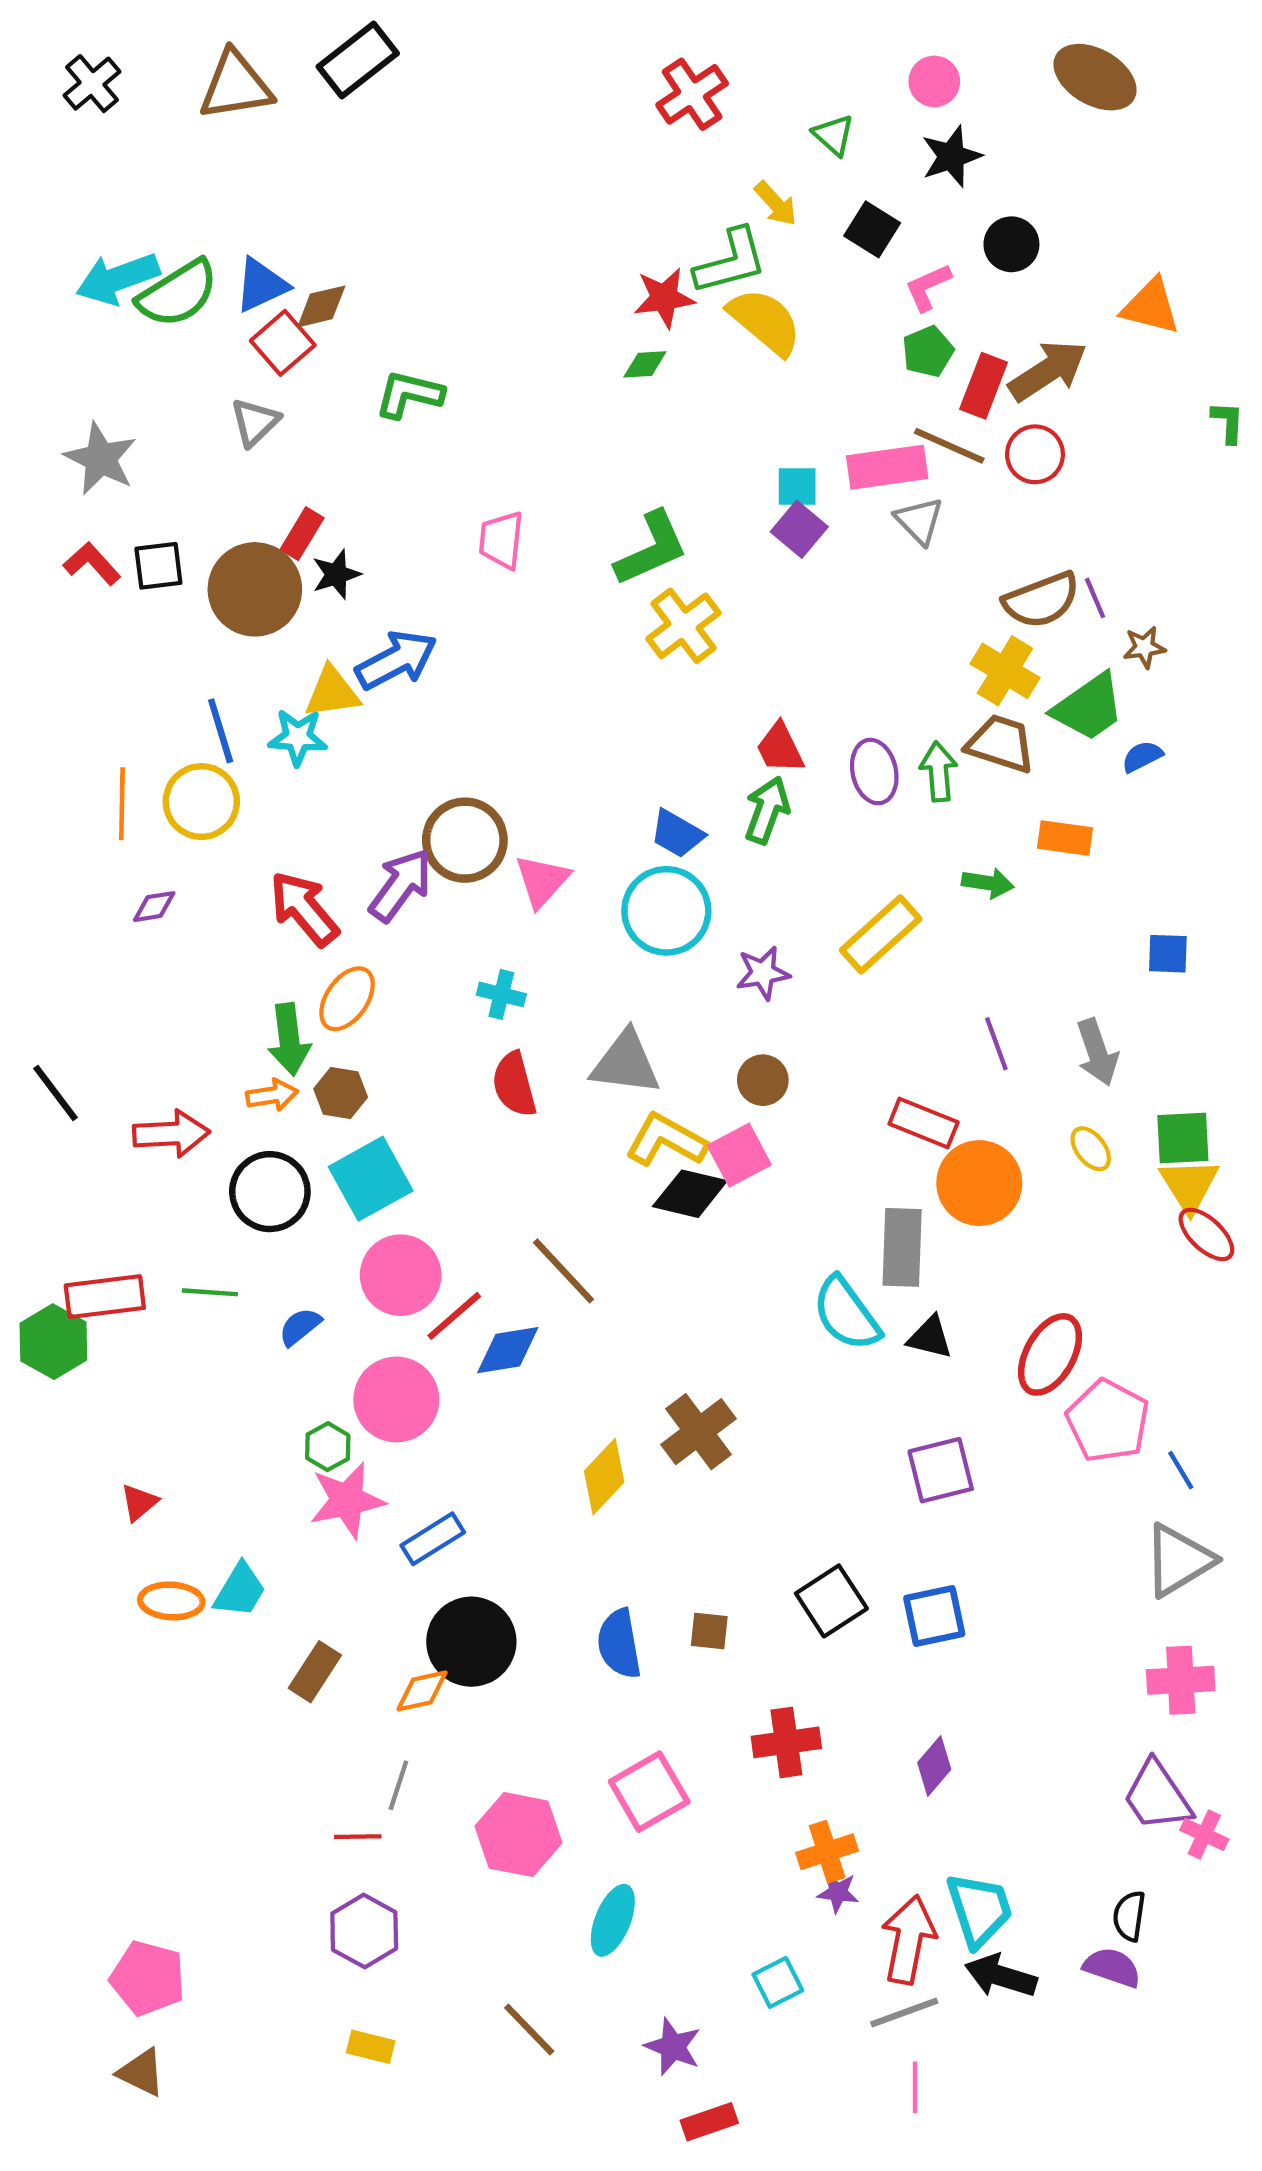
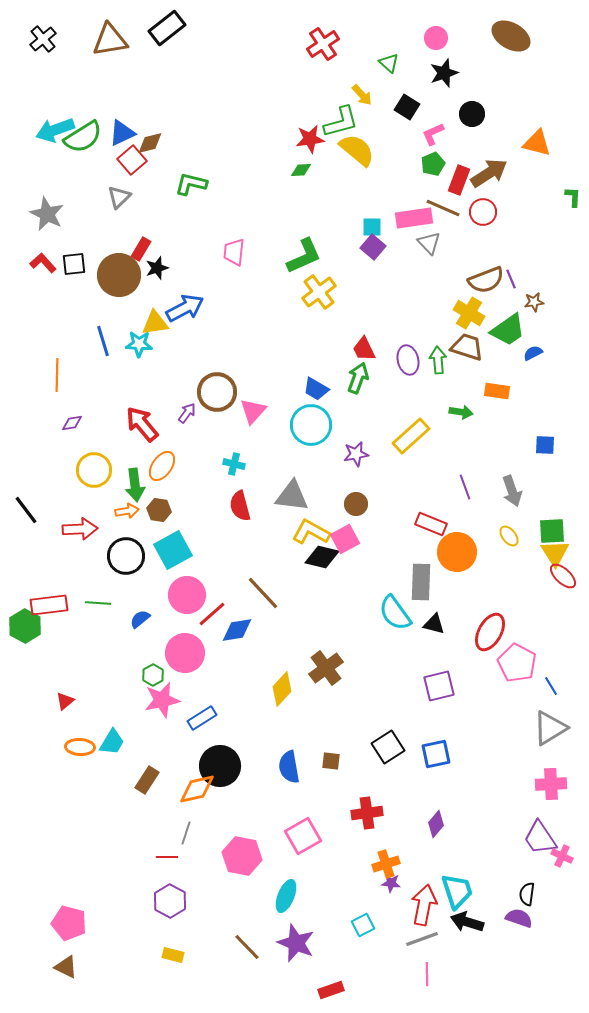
yellow circle: (201, 802) -> (94, 470), moved
purple arrow: (401, 885) -> (187, 413), size x0.6
orange diamond: (422, 1691) -> (197, 789), size x1.4
purple star: (673, 2047) -> (296, 943), moved, size x1.4

